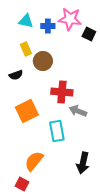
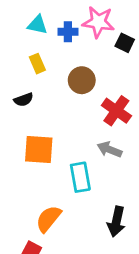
brown circle: (43, 61) -> (82, 80), moved
red cross: (62, 92) -> (116, 111), moved, turned 30
orange square: (27, 111) -> (39, 149), turned 30

